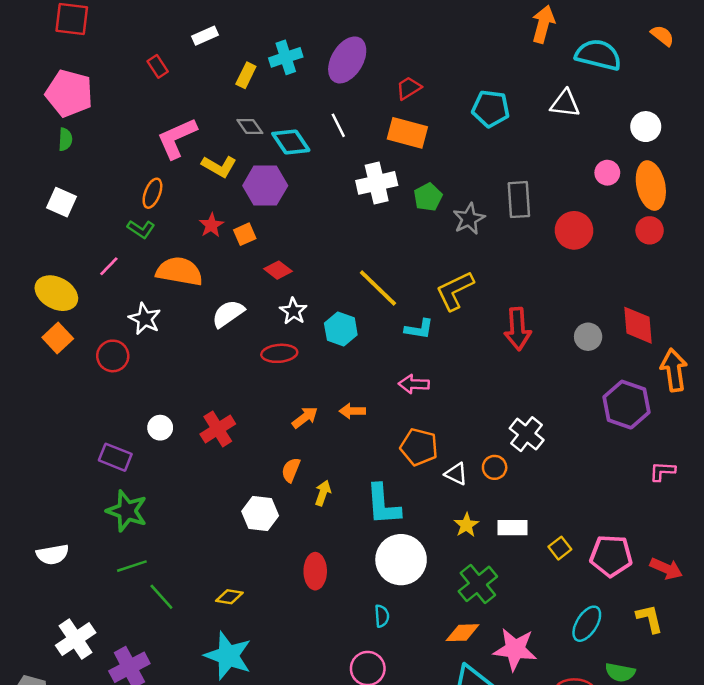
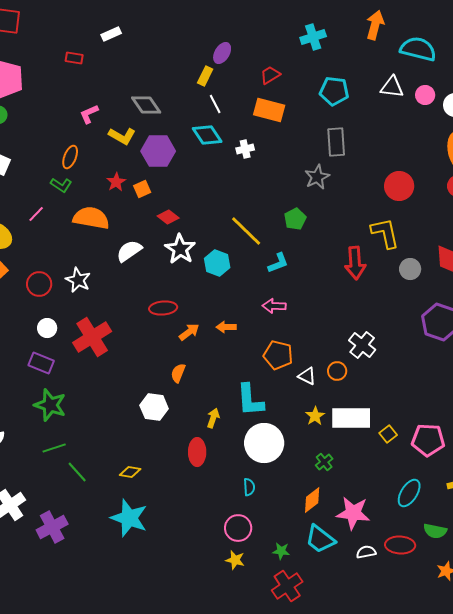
cyan cross: (286, 57) -> (313, 37), moved
purple ellipse: (347, 60) -> (222, 53), size x0.6
red rectangle: (158, 66) -> (74, 58), turned -48
yellow rectangle: (246, 75) -> (205, 76), moved
gray diamond: (250, 127) -> (146, 105), size x1.4
pink L-shape: (177, 138) -> (89, 114), size x0.6
cyan diamond: (291, 142) -> (207, 135), moved
pink circle: (607, 173) -> (425, 95), moved
white cross: (377, 183) -> (245, 149), size x0.6
green pentagon: (428, 197) -> (295, 219), moved
gray rectangle: (519, 200) -> (336, 142), moved
yellow L-shape: (455, 291) -> (385, 233), moved, turned 104
white star: (293, 311) -> (180, 249), size x1.4
white star: (145, 319) -> (78, 280), moved
cyan L-shape: (419, 329) -> (278, 263), turned -30
red ellipse: (279, 353) -> (163, 308), moved
white circle: (160, 428) -> (47, 328), moved
red cross: (218, 429) -> (92, 337), moved, size x1.4
yellow arrow: (323, 493) -> (213, 418), moved
white rectangle: (512, 528) -> (351, 418), size x1.6
green cross: (478, 584) -> (324, 462), size x0.6
orange diamond: (463, 633) -> (312, 500), turned -36

